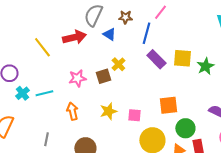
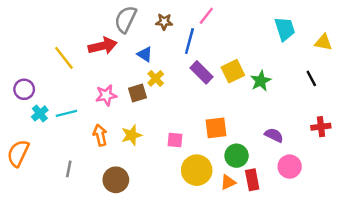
blue triangle: (109, 34) -> (145, 54), moved
yellow square: (182, 58) -> (233, 71), turned -30
yellow star: (108, 111) -> (132, 135), moved

